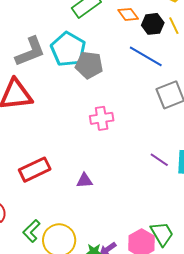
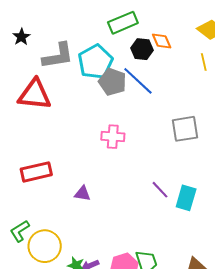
black hexagon: (153, 24) -> (142, 49), moved
blue line: (146, 56) -> (138, 81), moved

